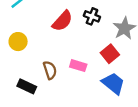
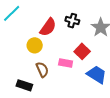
yellow circle: (18, 42) -> (35, 45), moved
red square: (110, 54) -> (82, 51), moved

